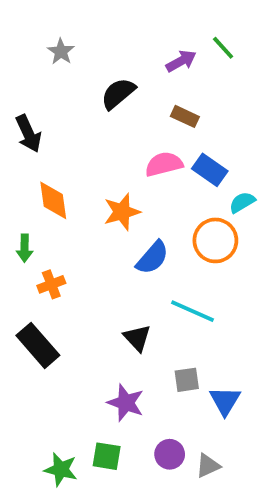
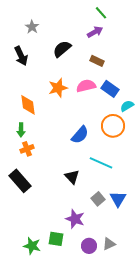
green line: (223, 48) -> (101, 13), moved
black arrow: (28, 134) -> (21, 56), moved
orange star: (122, 212) -> (58, 88), moved
green arrow: (25, 248) -> (21, 130), moved
gray square: (187, 380) -> (98, 199), turned -32
blue triangle: (225, 401) -> (118, 199), moved
purple star: (126, 403) -> (75, 219), moved
purple circle: (170, 454) -> (89, 246), moved

